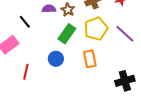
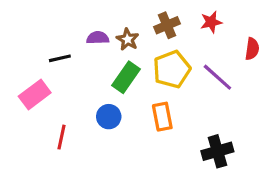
black line: (25, 22) -> (60, 58), turned -64

